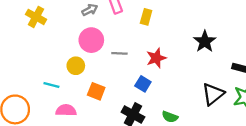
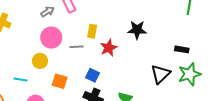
yellow rectangle: (146, 17) -> (92, 31), moved
black star: (205, 41) -> (137, 30), moved, turned -30
blue square: (143, 84) -> (92, 75), moved

